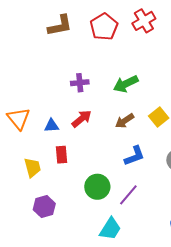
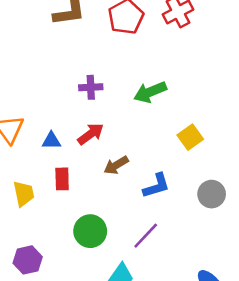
brown arrow: (125, 121) -> (116, 165), moved
green circle: (97, 187) -> (90, 231), moved
purple hexagon: (44, 207) -> (28, 260), moved

